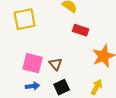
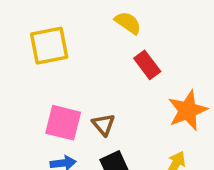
red rectangle: (81, 30) -> (147, 65), turned 35

